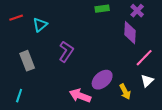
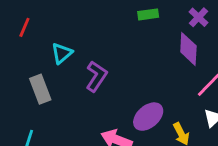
red line: (16, 18) -> (24, 27), turned -48
cyan triangle: (40, 25) -> (62, 53), moved

